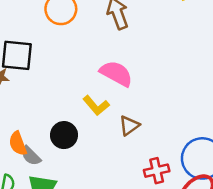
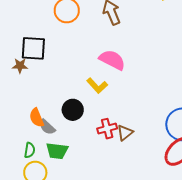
brown triangle: (129, 126) -> (125, 133), moved
red cross: (157, 171) -> (107, 129), moved

